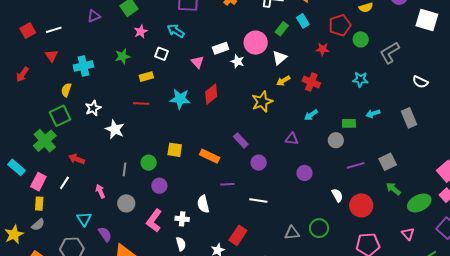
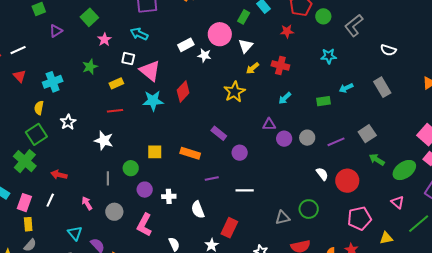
pink triangle: (197, 62) -> (150, 71), moved, size x1.6
white star: (115, 129) -> (104, 141), moved
gray circle: (336, 140) -> (307, 138), moved
purple circle: (305, 173) -> (284, 139), moved
white semicircle: (203, 204) -> (198, 210), moved
white cross: (182, 219) -> (169, 196), moved

